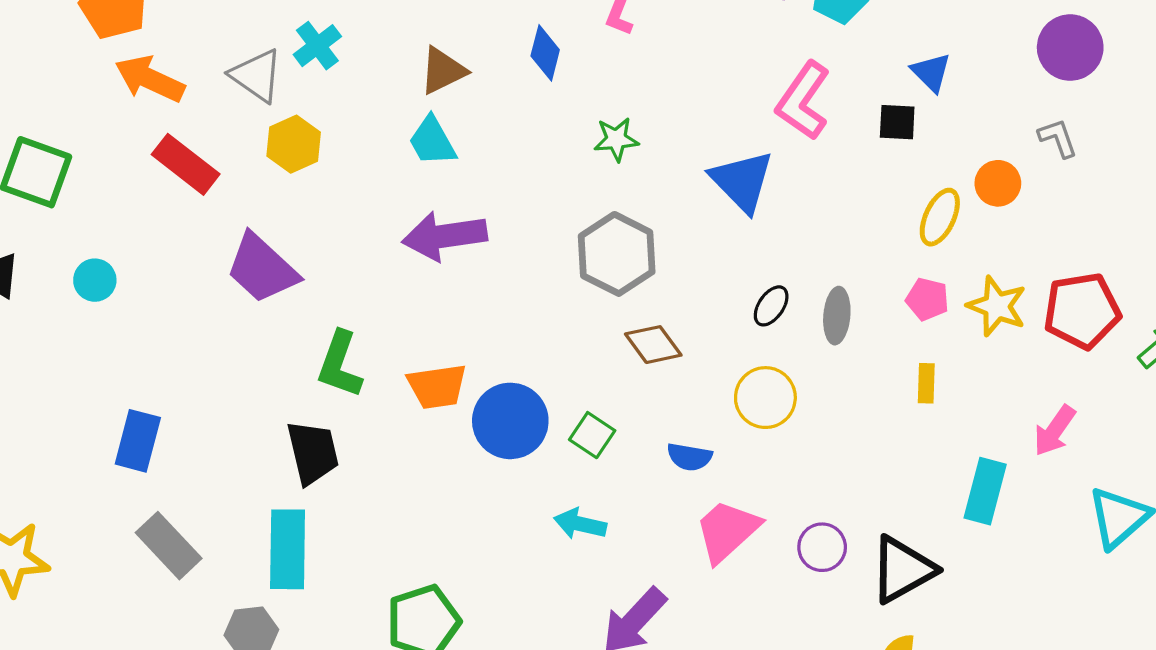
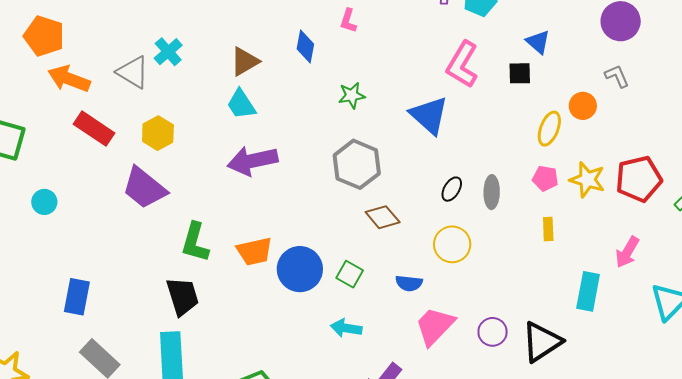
yellow hexagon: (294, 144) -> (158, 133), moved

